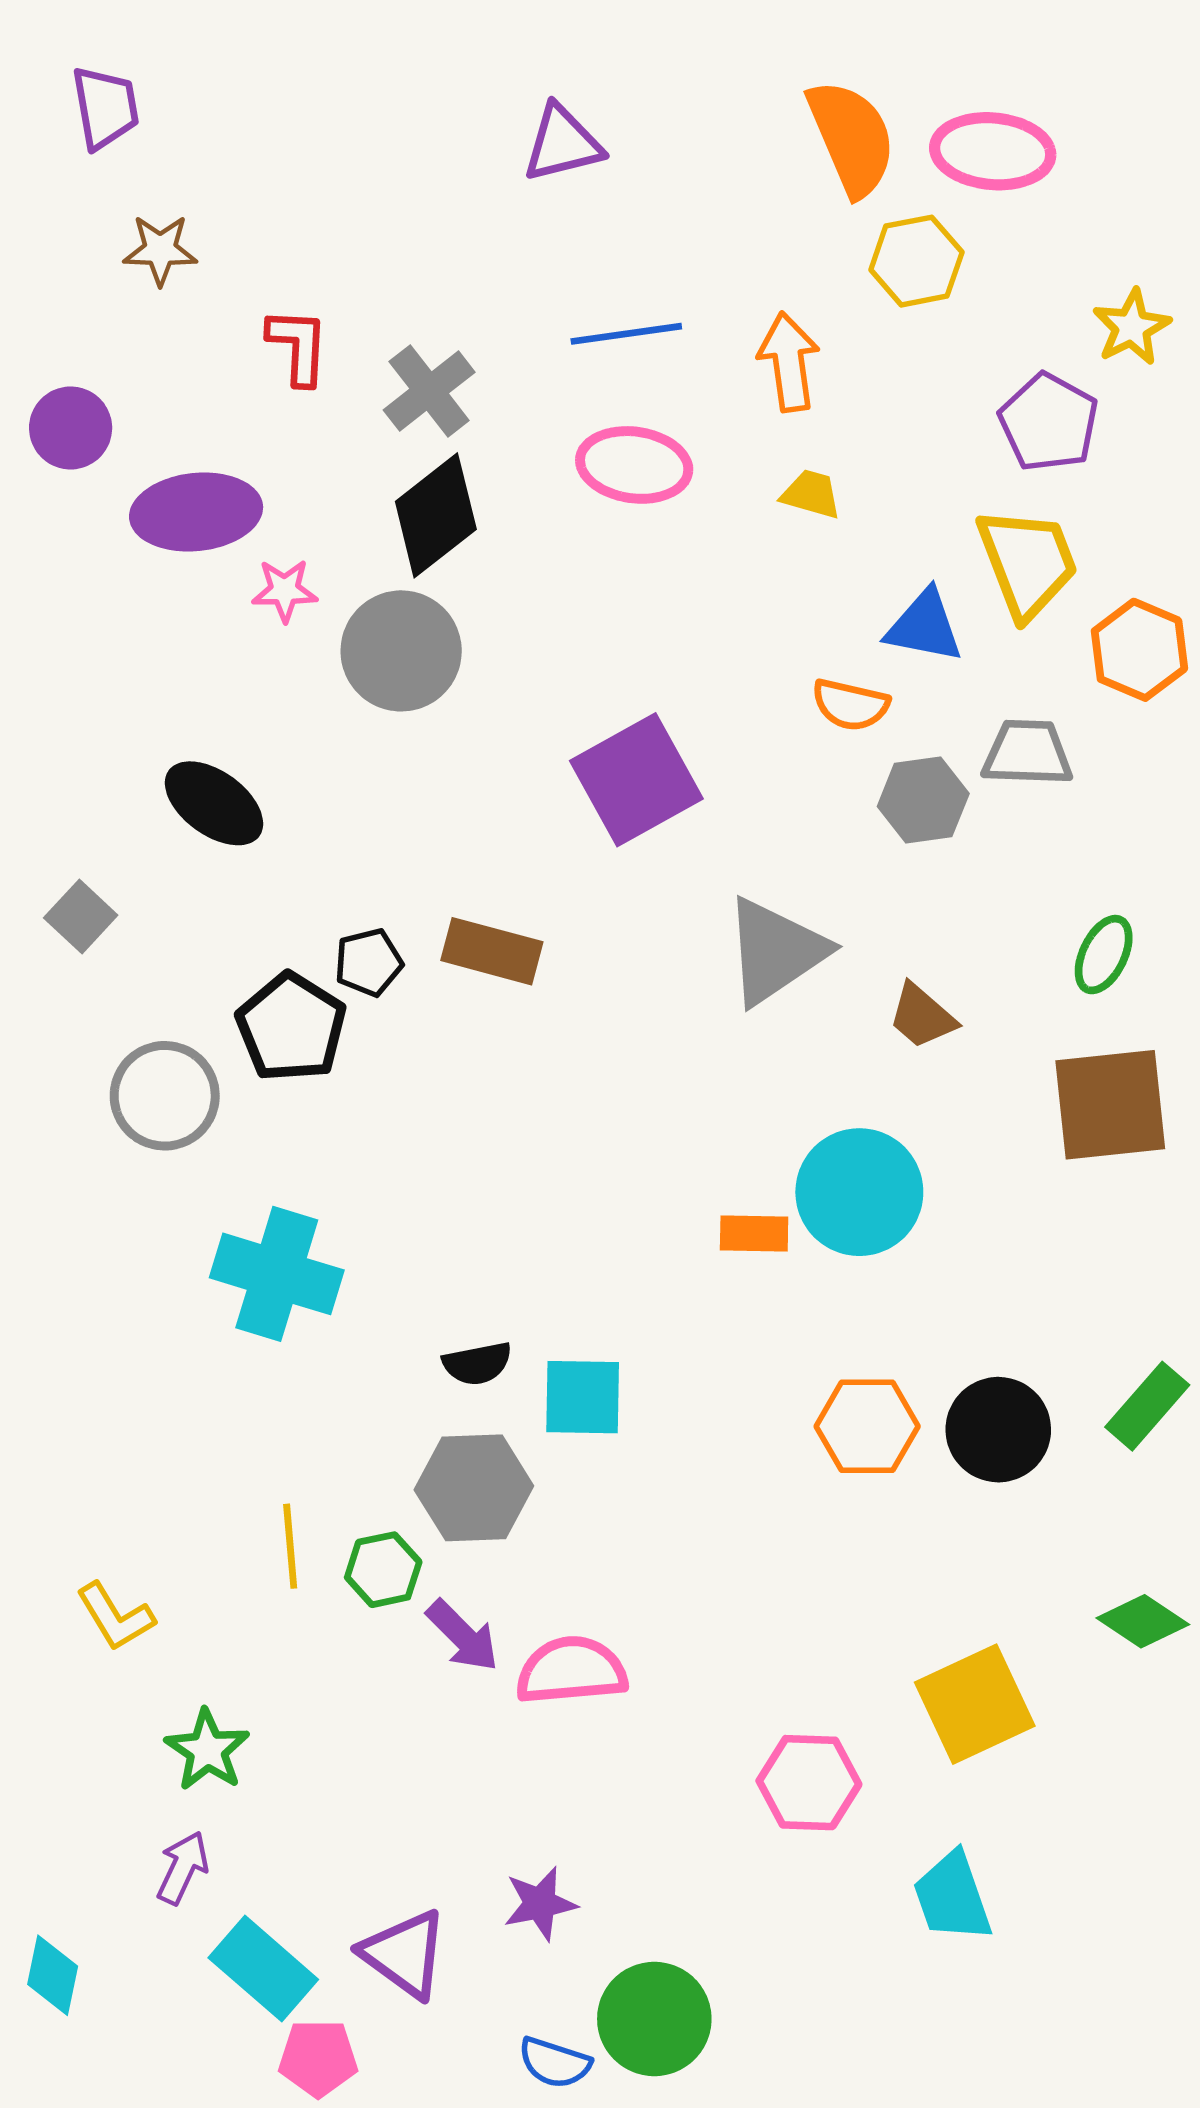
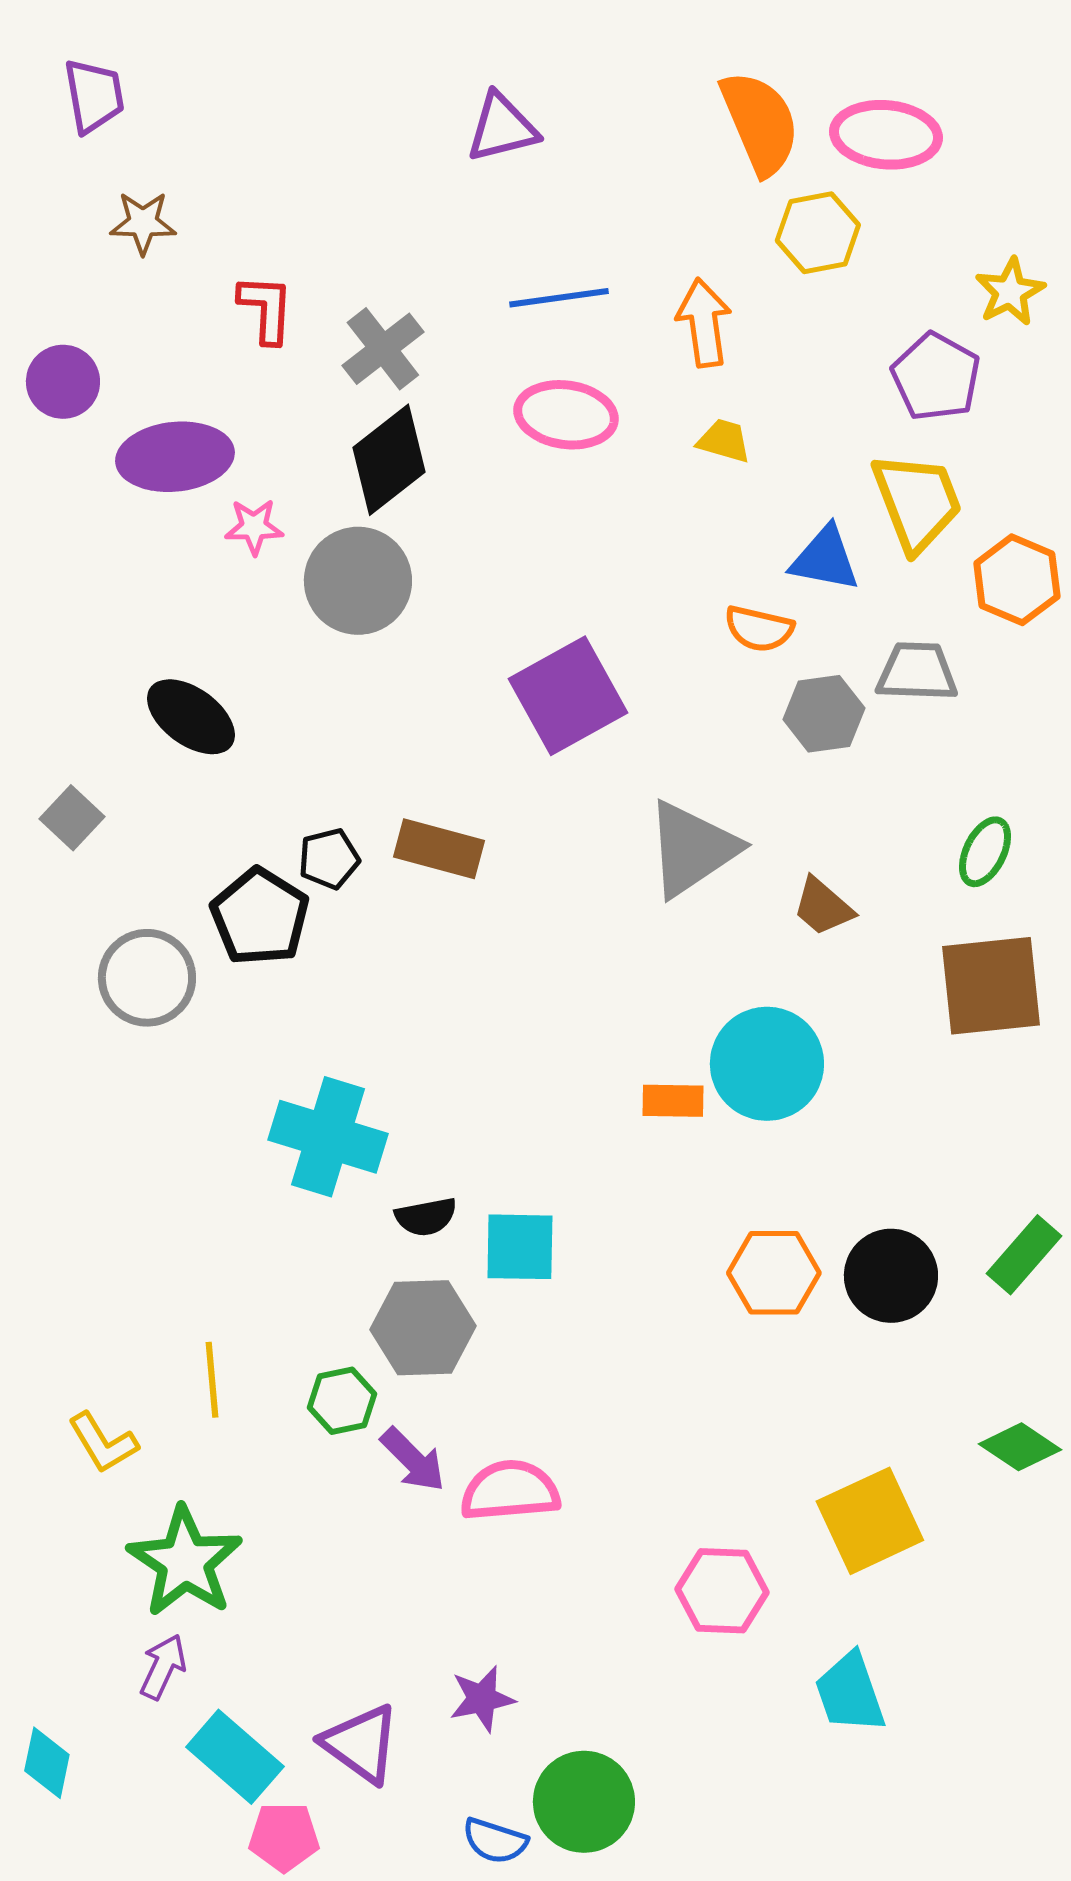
cyan cross: (277, 1274) -> (328, 1137), moved
yellow line: (290, 1546) -> (212, 1380), moved
green star: (207, 1750) -> (185, 1562), size x1.5

